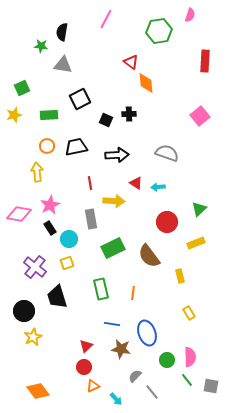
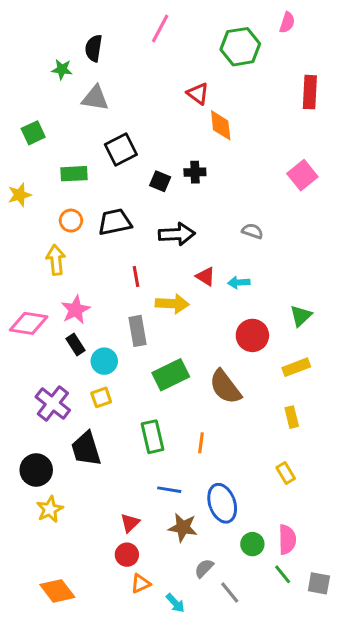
yellow star: (14, 115) -> (20, 195), moved
gray semicircle: (167, 153) -> (252, 231), size x0.6
yellow rectangle: (180, 276) -> (292, 417), moved

